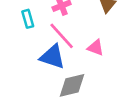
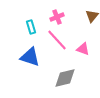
blue triangle: (52, 57) -> (30, 57), moved

